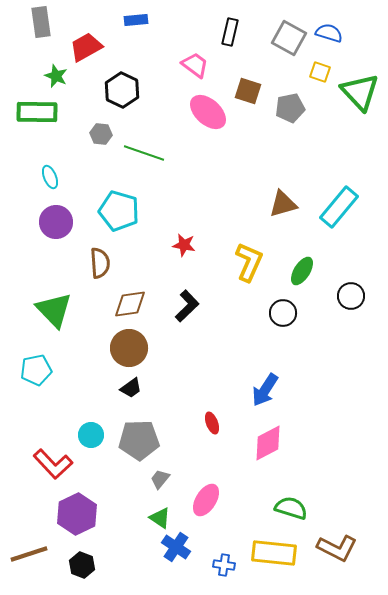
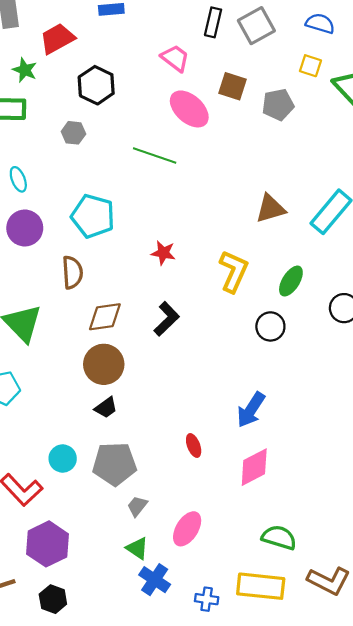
gray square: (289, 38) -> (256, 26), moved, turned 32
green line: (144, 153) -> (155, 156), moved

